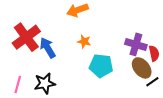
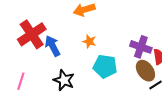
black star: (45, 83) -> (64, 80), moved, turned 30

